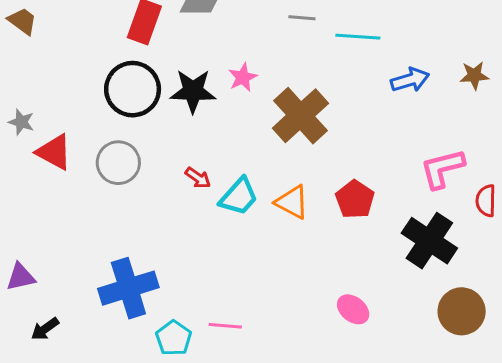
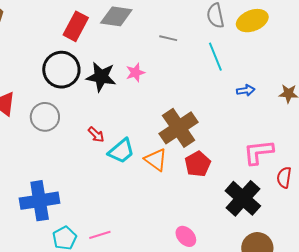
gray line: (302, 18) -> (168, 38), moved
cyan line: (358, 37) -> (215, 57), turned 56
blue arrow: (410, 80) -> (246, 90), size x0.7
brown cross: (300, 116) -> (179, 128), moved
pink line: (225, 326) -> (100, 235), turned -30

